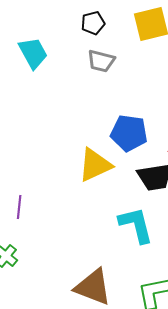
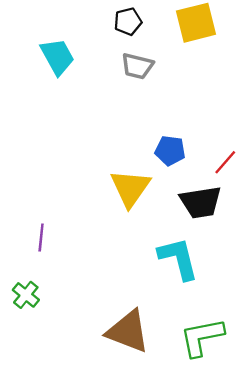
blue pentagon: (129, 133) -> (170, 151), size x0.7
yellow triangle: (95, 165) -> (130, 188), turned -30

